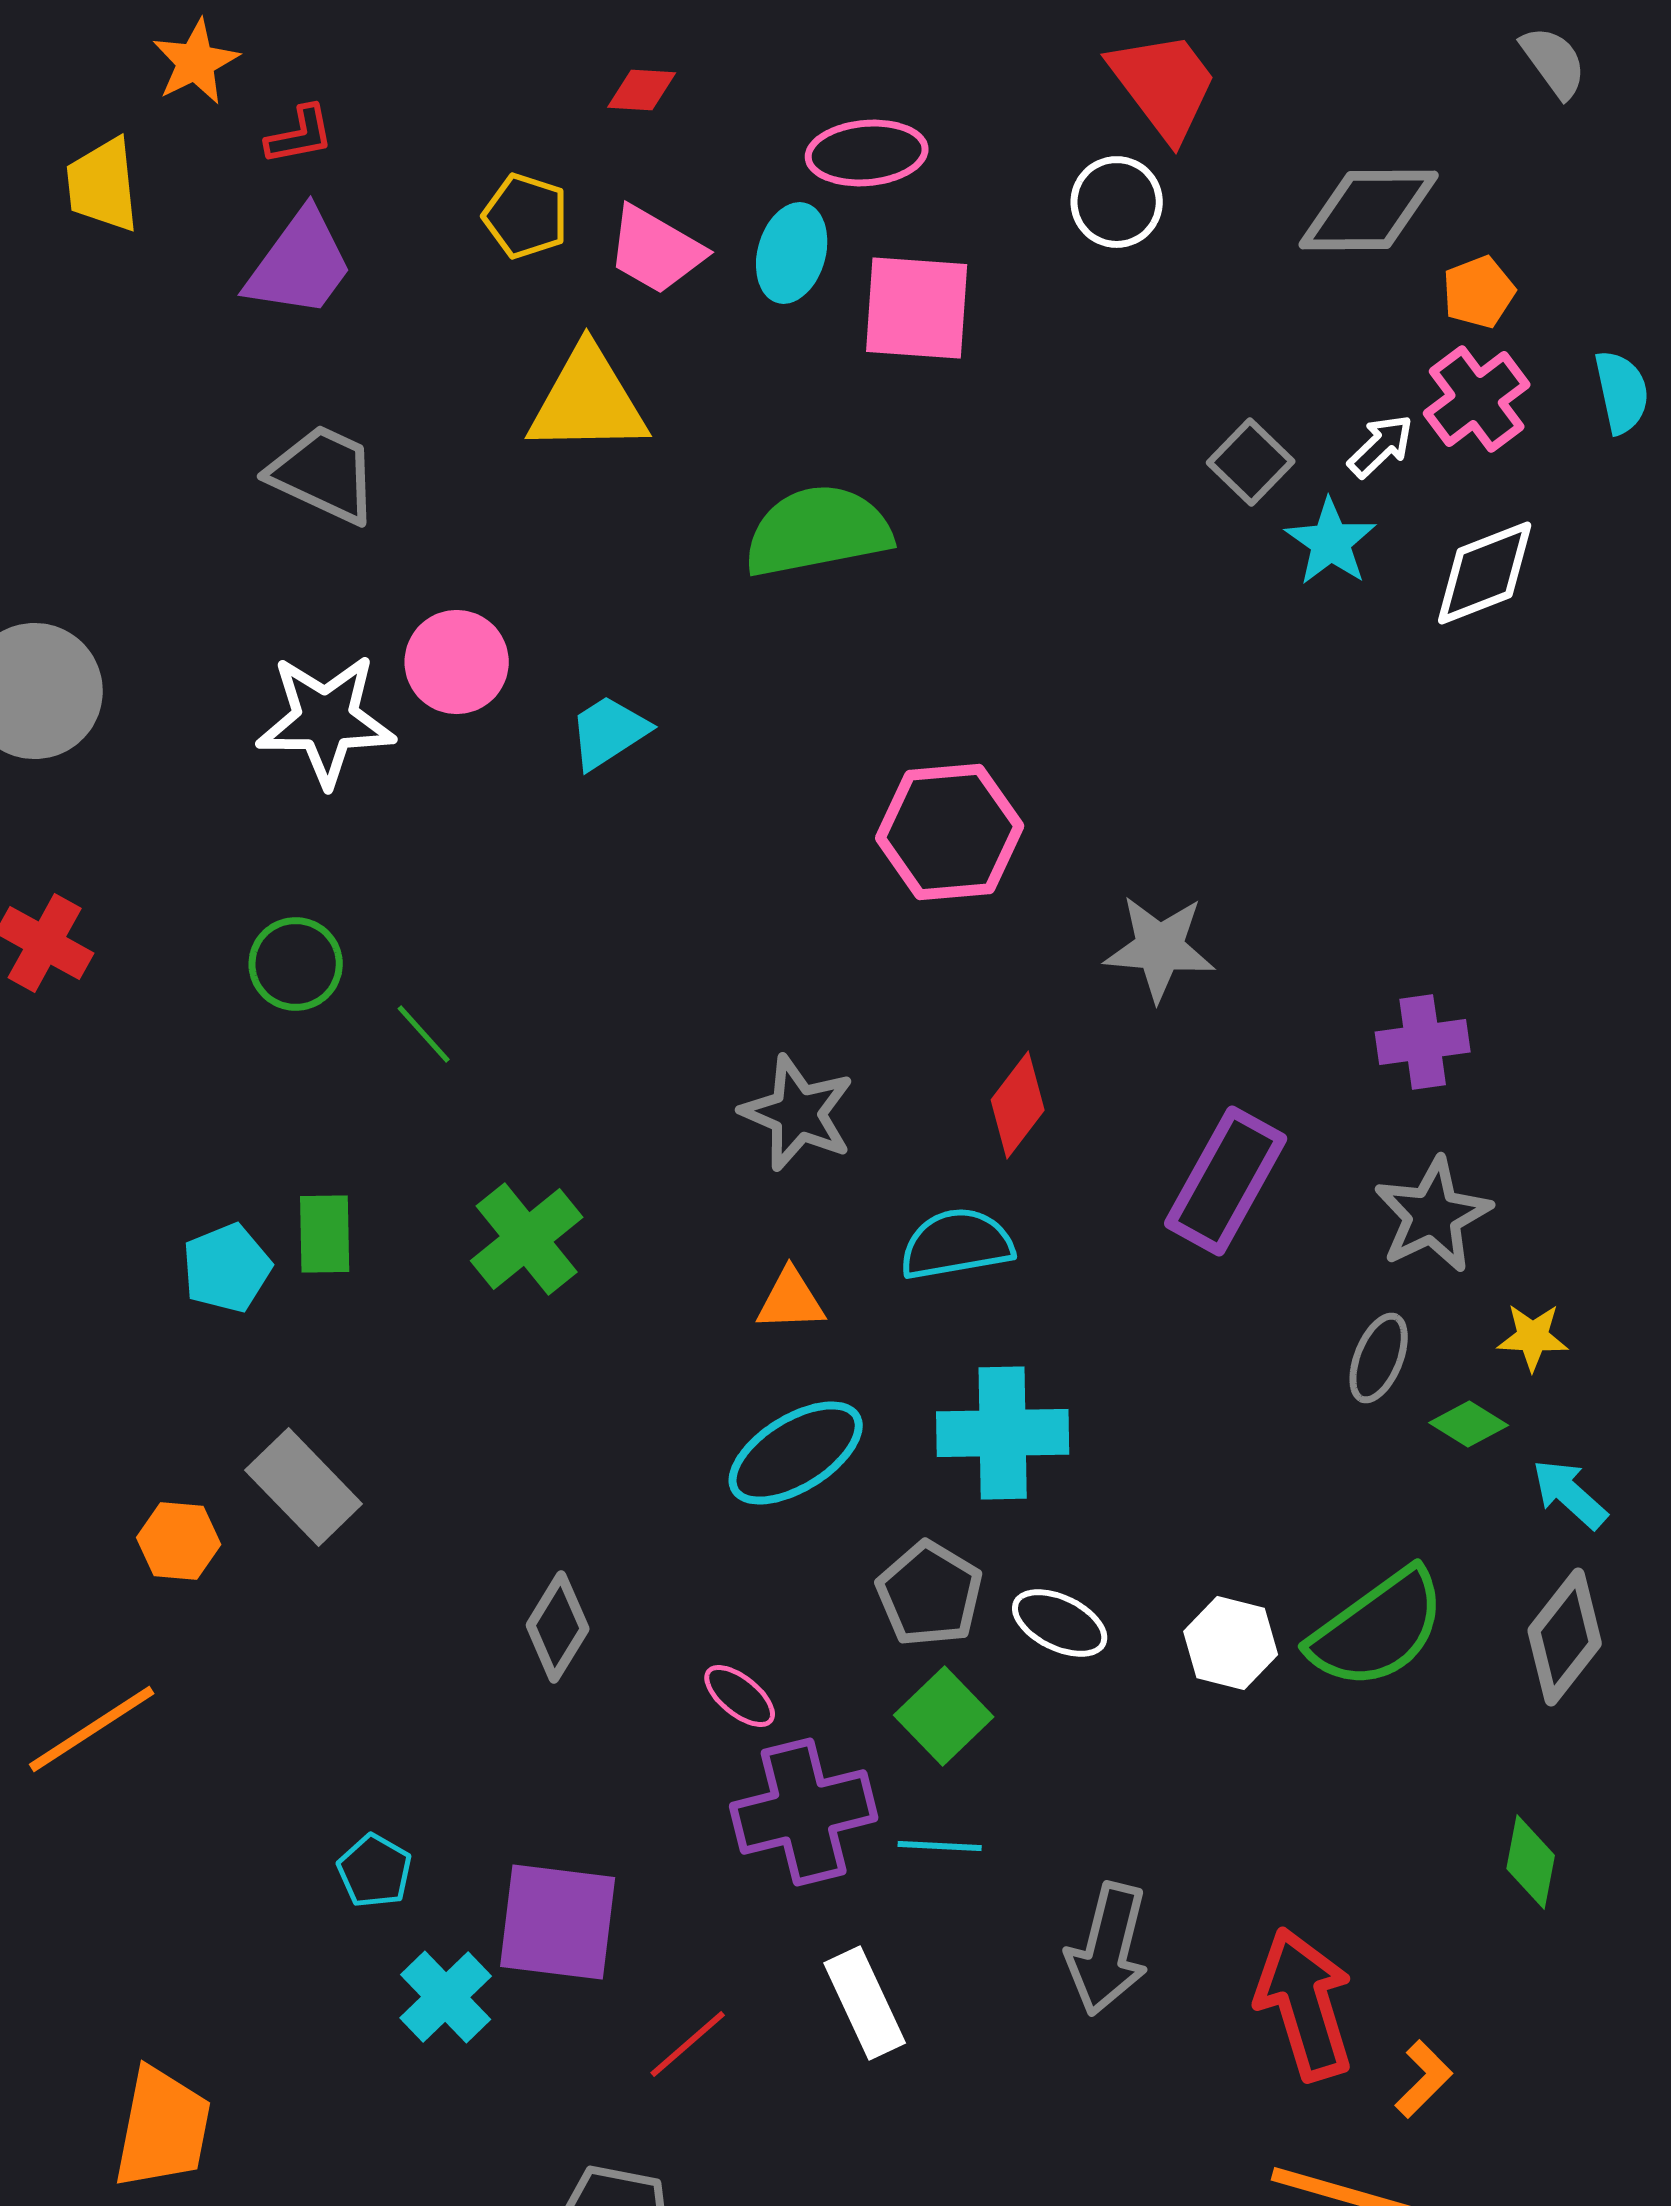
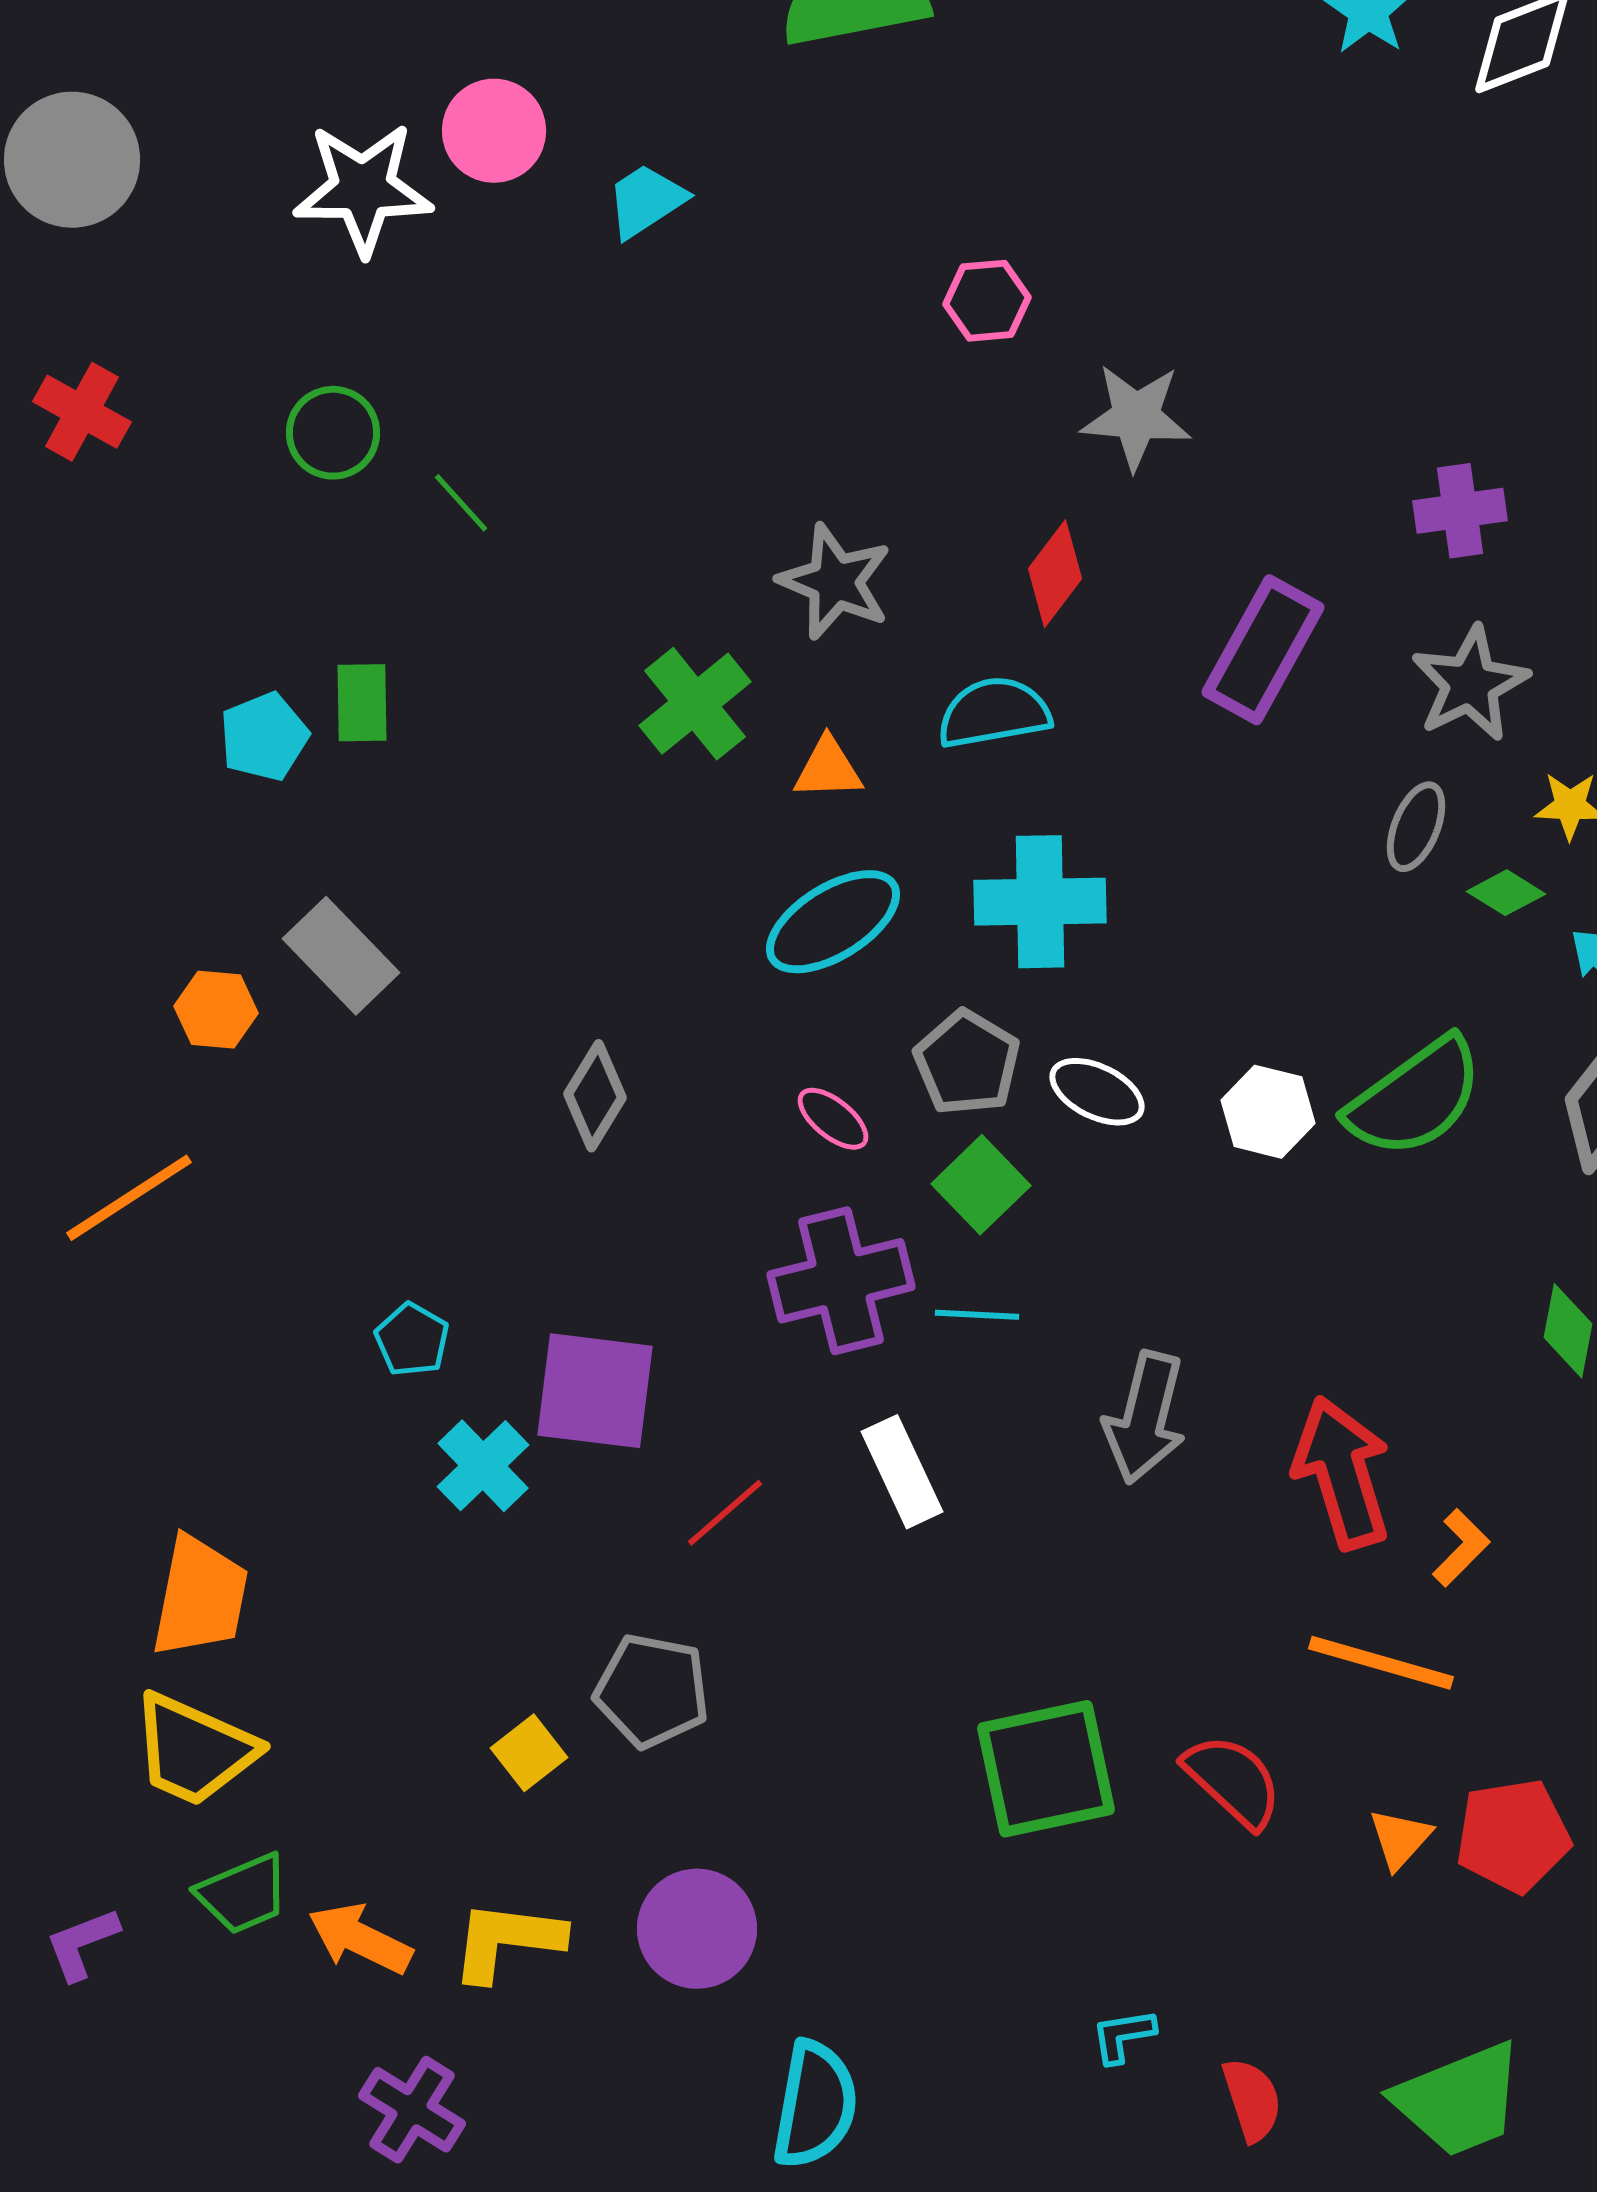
pink hexagon: (950, 832) -> (987, 301), size x0.6
gray star: (1160, 948) -> (1136, 417), moved
green cross: (527, 1239) -> (695, 704), moved
pink ellipse: (740, 1696) -> (833, 1119), moved

